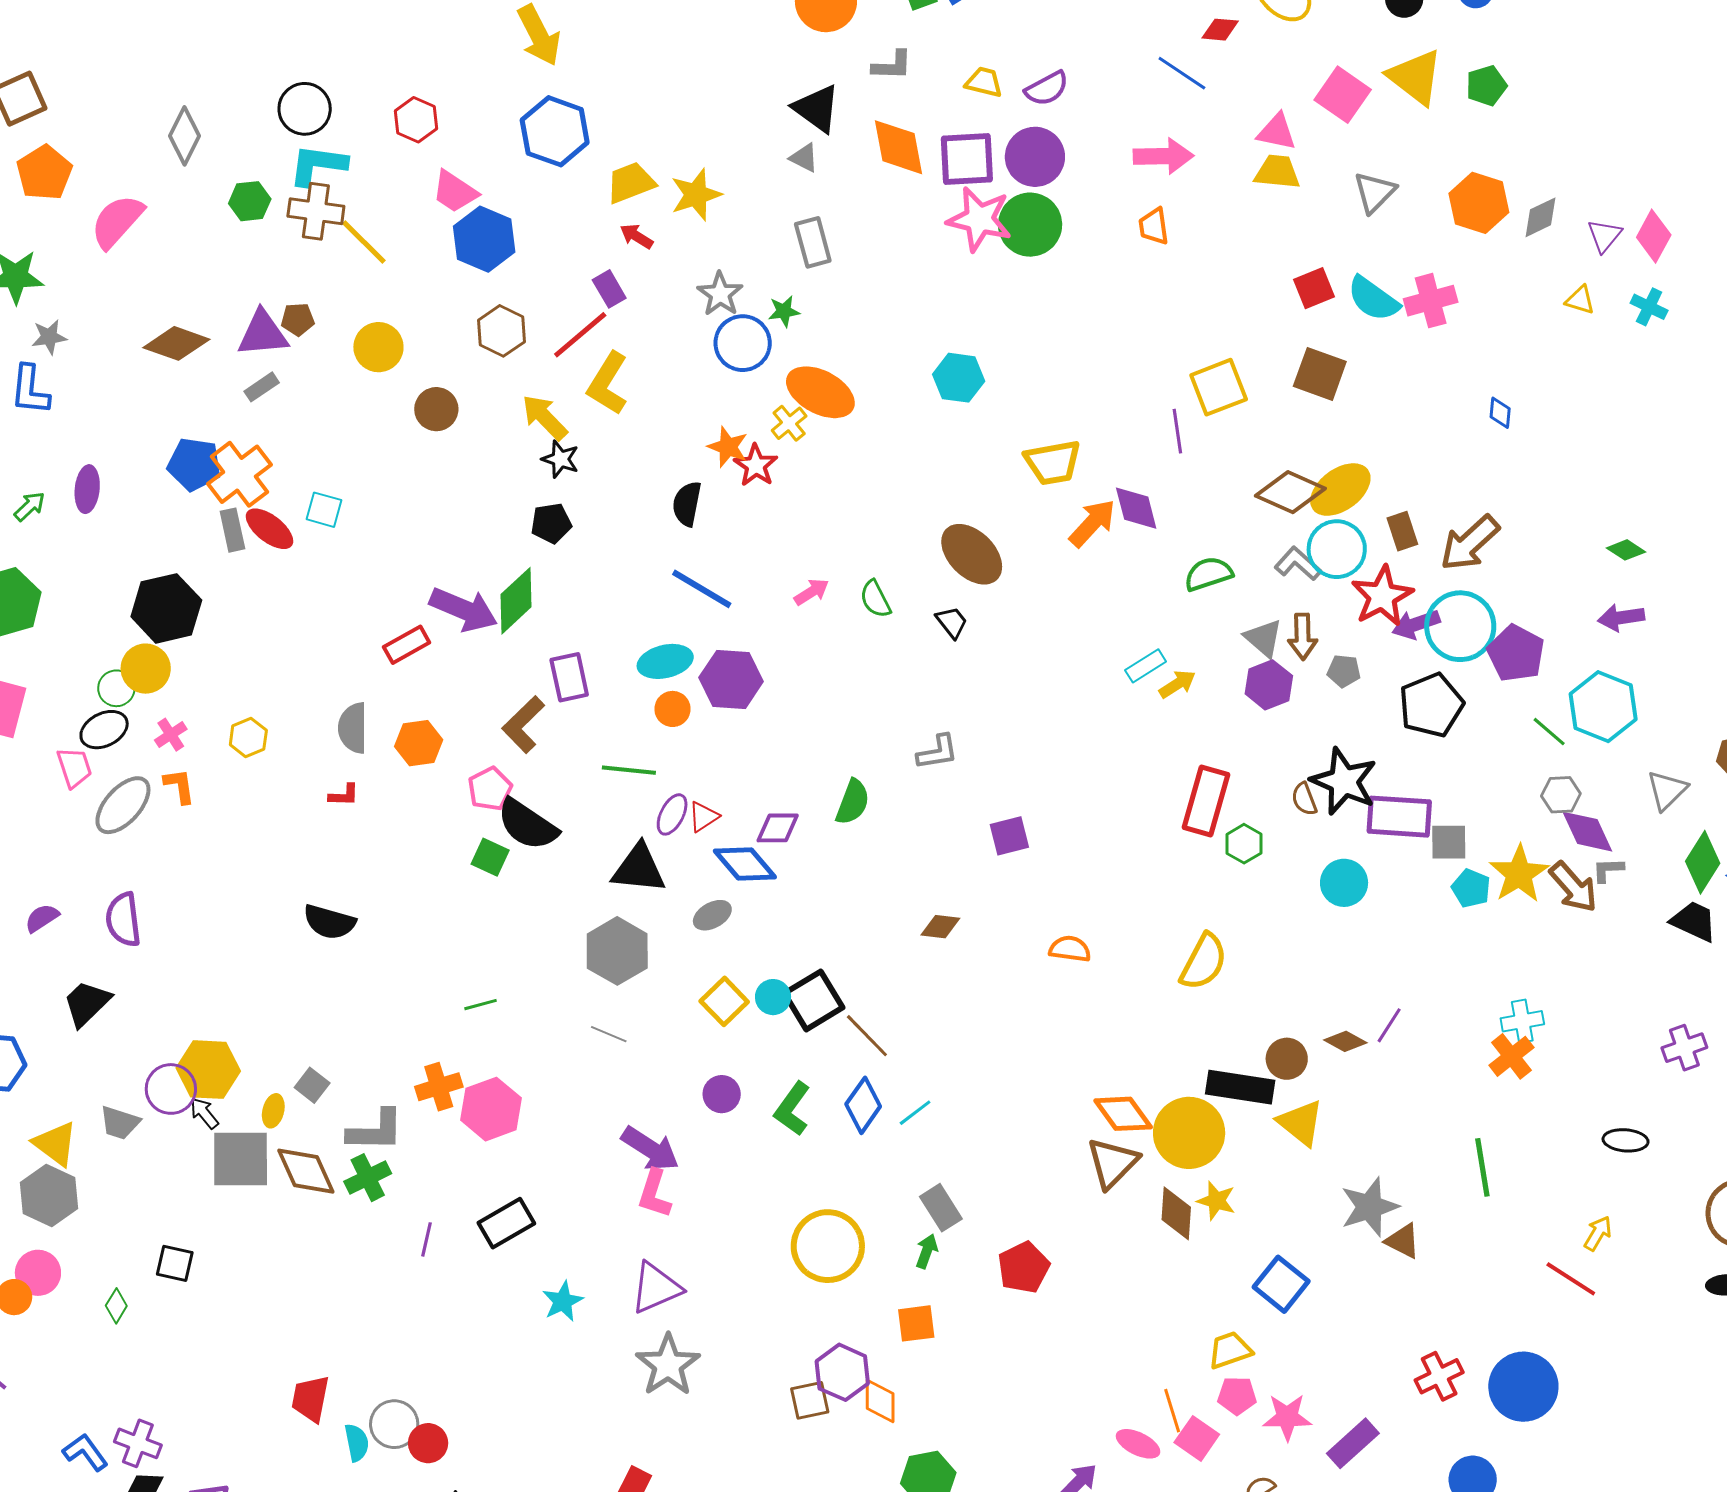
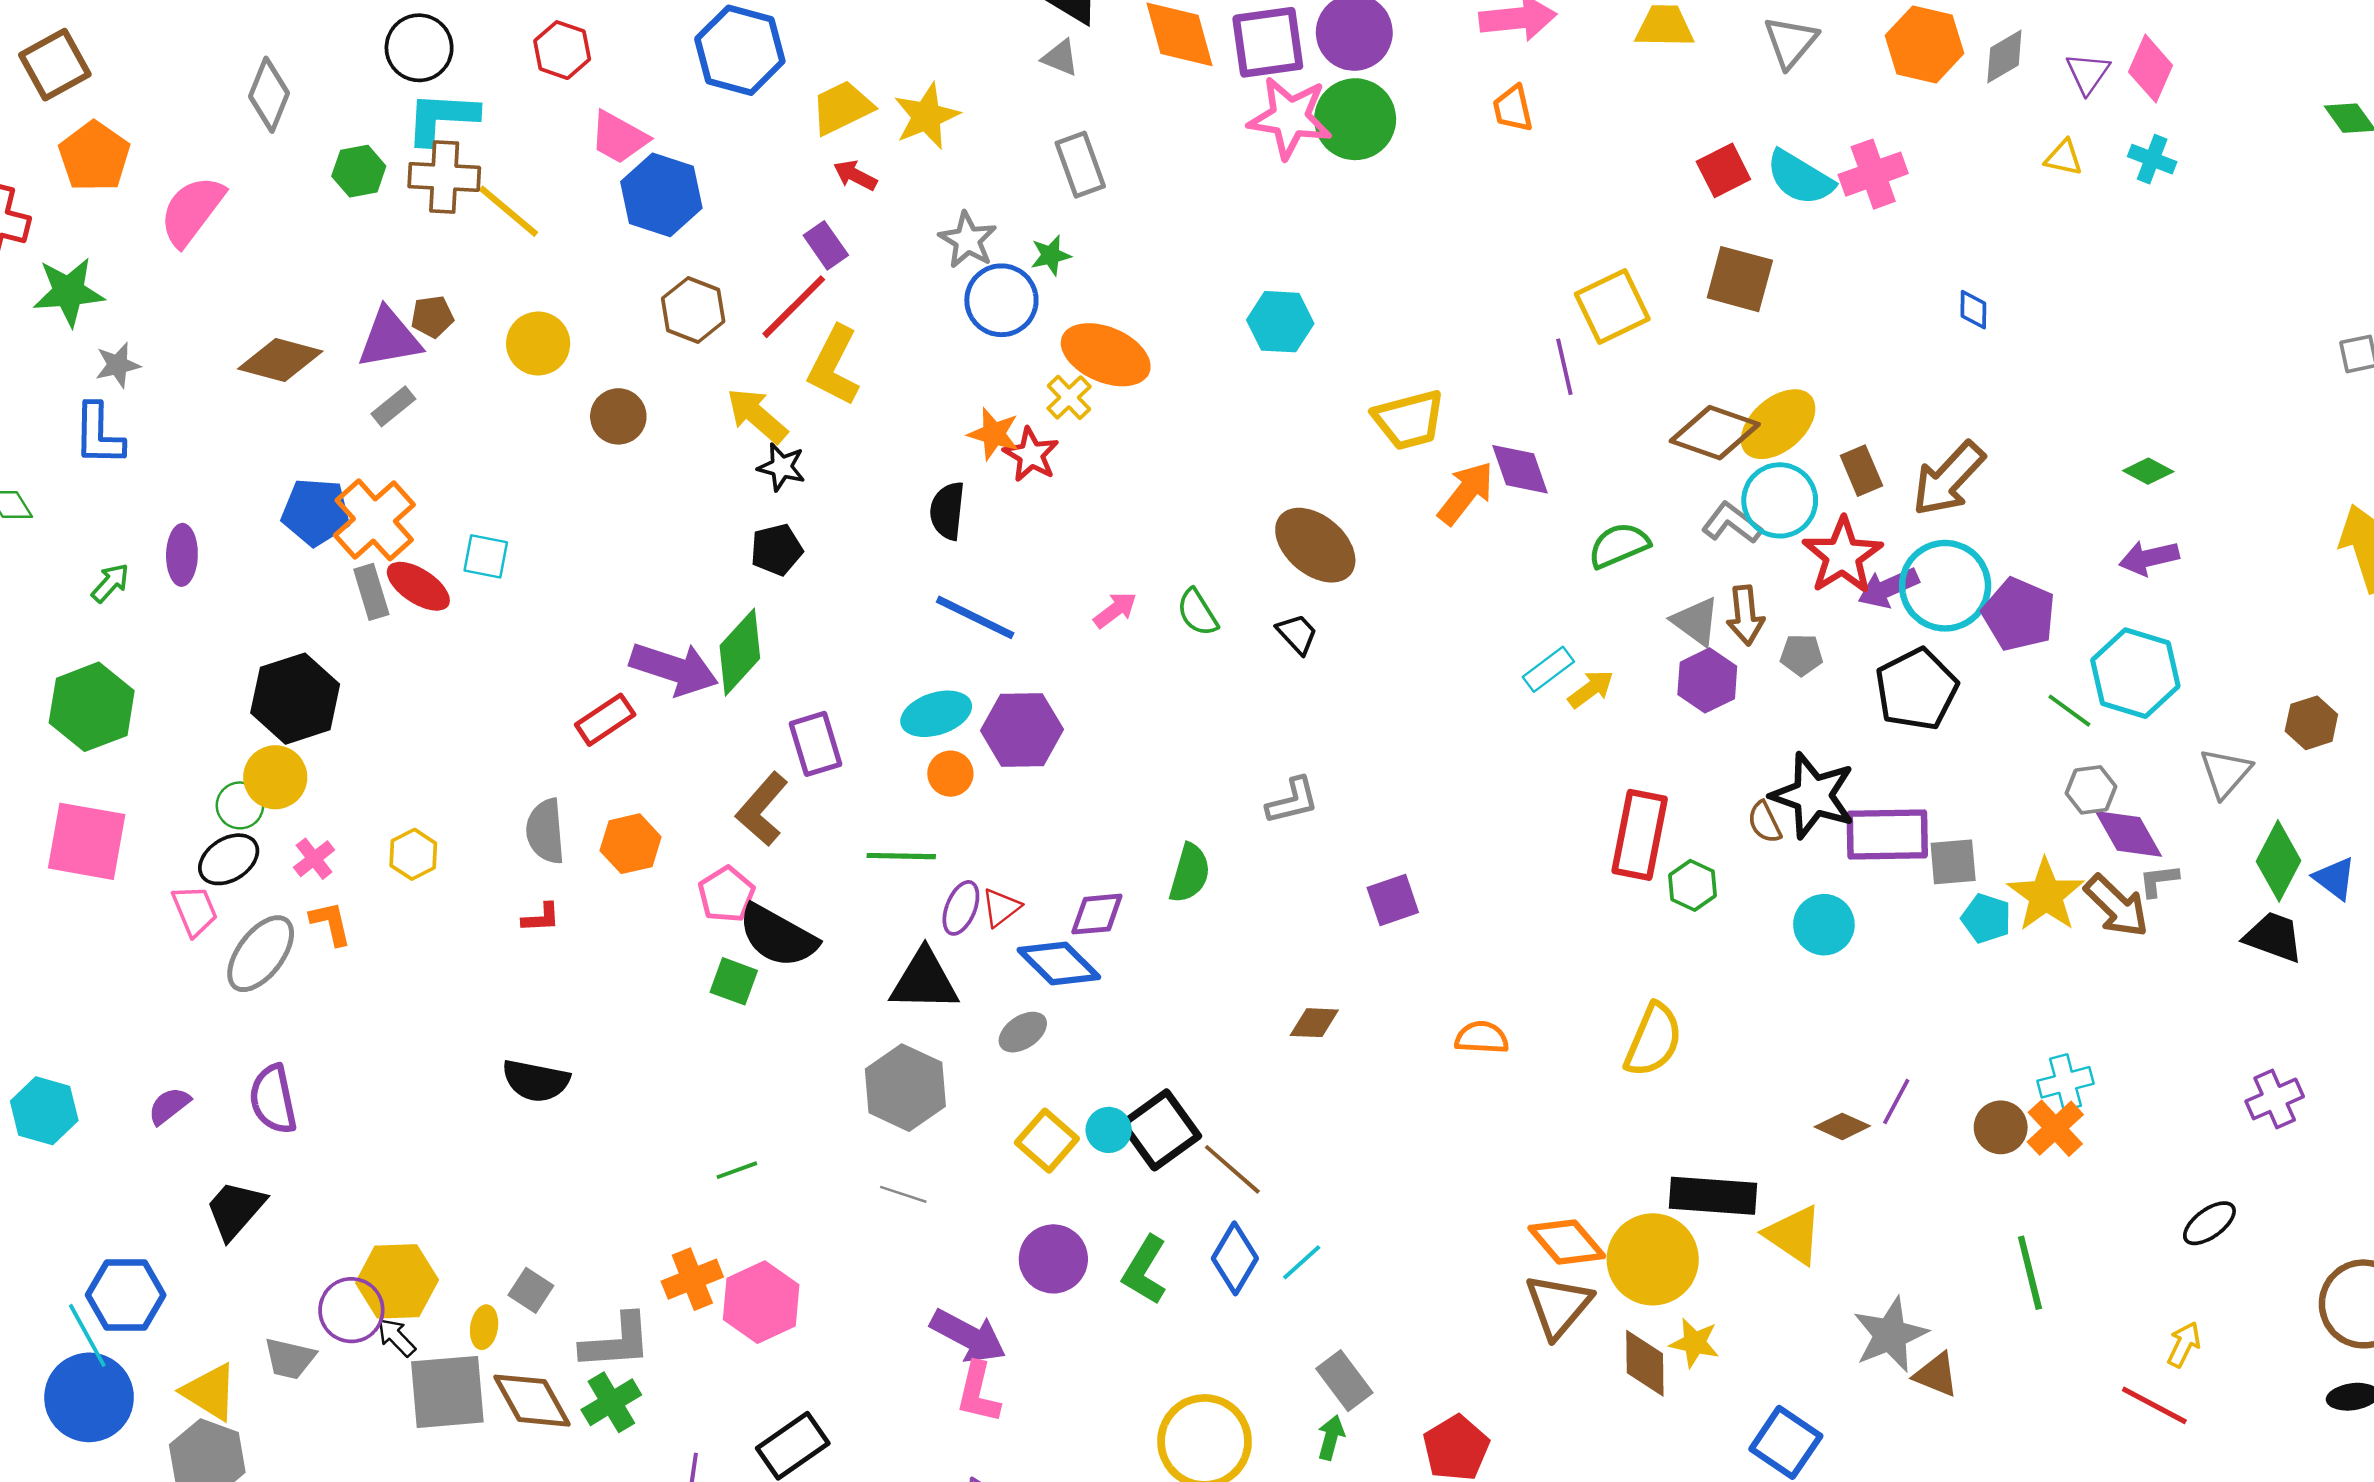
brown circle: (1287, 1059) -> (2001, 1127), moved
purple circle: (722, 1094) -> (1053, 1259), size x1.4
black ellipse: (1626, 1140) -> (2209, 1223), turned -36

